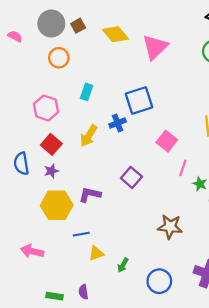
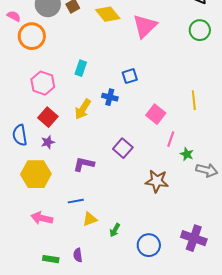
orange circle: (59, 58) -> (32, 36), moved, size x1.4
blue square: (139, 100) -> (130, 76), size x0.6
blue cross: (118, 123) -> (110, 97), turned 35
yellow hexagon: (57, 205) -> (36, 174), moved
brown star: (170, 227) -> (157, 181), moved
pink arrow: (32, 251) -> (42, 218), moved

